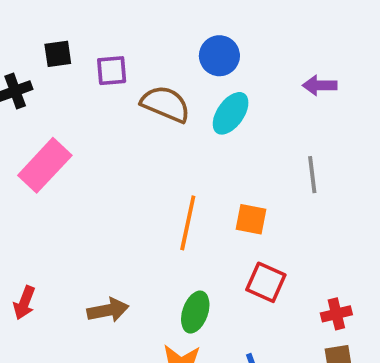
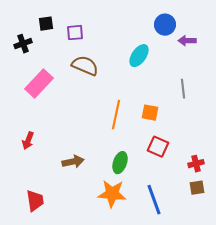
blue circle: (219, 56) -> (165, 25), moved
brown semicircle: (166, 104) -> (85, 66), moved
red arrow: (24, 303) -> (28, 141), moved

